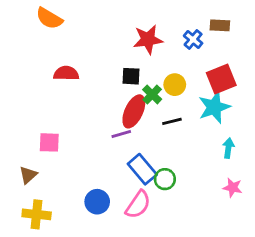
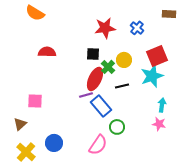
brown rectangle: (220, 25) -> (169, 14), moved
blue rectangle: (142, 169) -> (101, 106), moved
pink star: (233, 188) -> (159, 124), moved
blue circle: (97, 202) -> (54, 143), moved
yellow cross: (37, 214) -> (26, 152), turned 36

